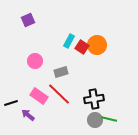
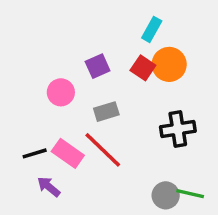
purple square: (28, 20) -> (98, 66), moved
cyan rectangle: (69, 41) -> (152, 29), moved
black cross: (94, 99) -> (178, 129), moved
black line: (11, 103) -> (35, 153), moved

